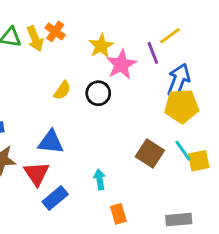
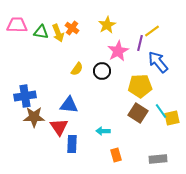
yellow star: (101, 46) -> (107, 25), moved
purple line: (153, 53) -> (140, 43), turned 35
blue arrow: (179, 80) -> (158, 62), turned -60
yellow pentagon: (182, 106) -> (140, 86), moved
cyan arrow: (100, 179) -> (103, 131), turned -80
blue rectangle: (55, 198) -> (72, 144), turned -48

